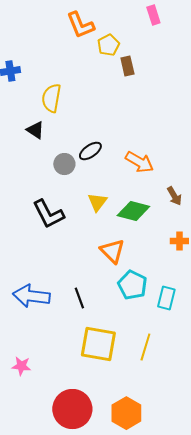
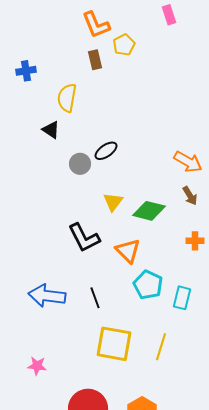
brown rectangle: (127, 66) -> (95, 60), moved
orange arrow: (139, 162) -> (188, 162), moved
black L-shape: (48, 214) -> (84, 238), moved

